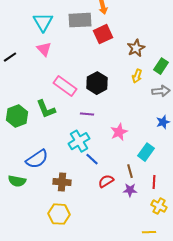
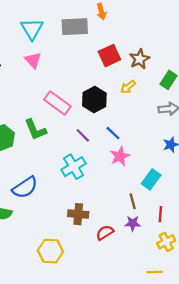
red square: (103, 34) -> (109, 56), moved
yellow arrow: (137, 76) -> (128, 87), moved, turned 32
purple line: (87, 114) -> (83, 135), turned 40
blue line: (92, 159) -> (113, 133), moved
red semicircle: (106, 181) -> (105, 233), moved
brown cross: (62, 182) -> (78, 214), moved
yellow cross: (159, 206) -> (166, 242), turned 35

